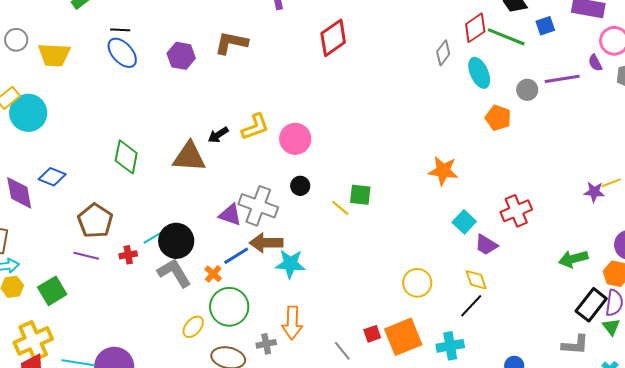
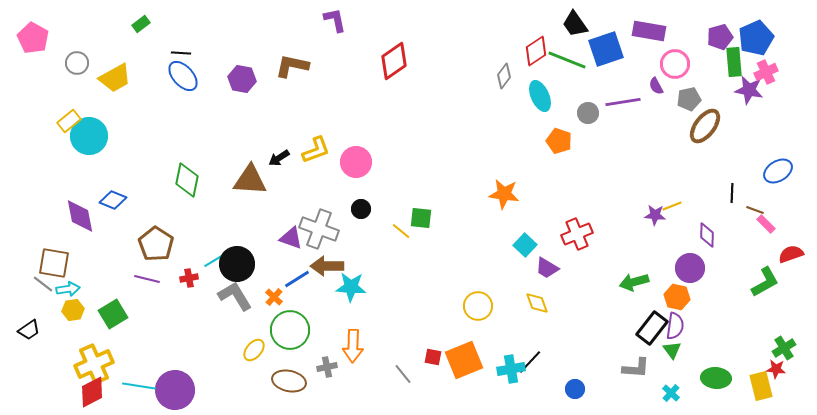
blue square: (545, 26) -> (606, 49), size x1.8
yellow trapezoid: (54, 55) -> (115, 78), turned -32
black line: (471, 306) -> (530, 362), moved
red square: (372, 334) -> (433, 357), turned 30

